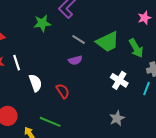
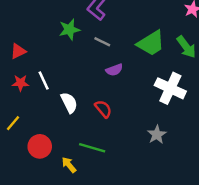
gray line: (79, 39) -> (102, 42), moved
white cross: (119, 80) -> (170, 88), size x1.4
gray star: (117, 118) -> (157, 135), moved

